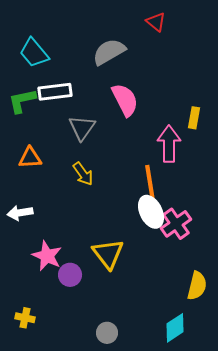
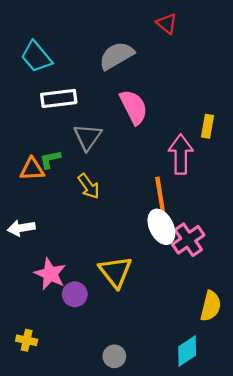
green L-shape: (22, 101) -> (50, 159), moved, size x0.7

